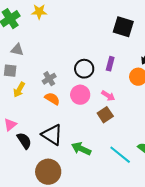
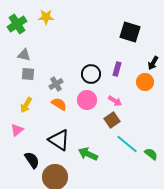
gray square: (10, 71) -> (28, 74), moved
yellow arrow: (19, 90) -> (26, 105), moved
black semicircle: (24, 141) -> (32, 160), moved
cyan line: (120, 155) -> (127, 144), moved

